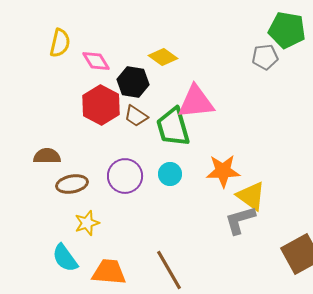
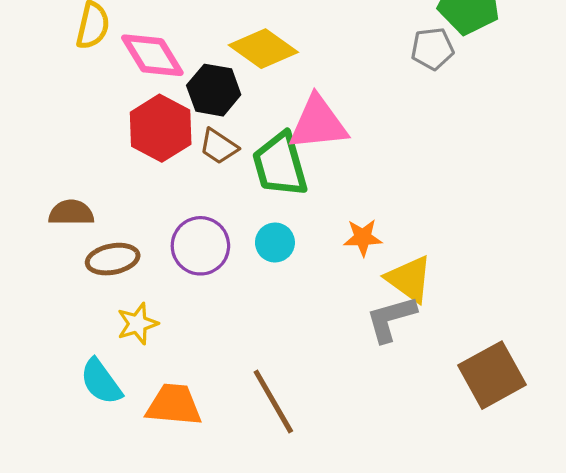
yellow diamond: (163, 57) -> (263, 49), size x1.4
pink diamond: (96, 61) -> (152, 55), size x1.4
orange star: (223, 171) -> (363, 238), size x0.7

